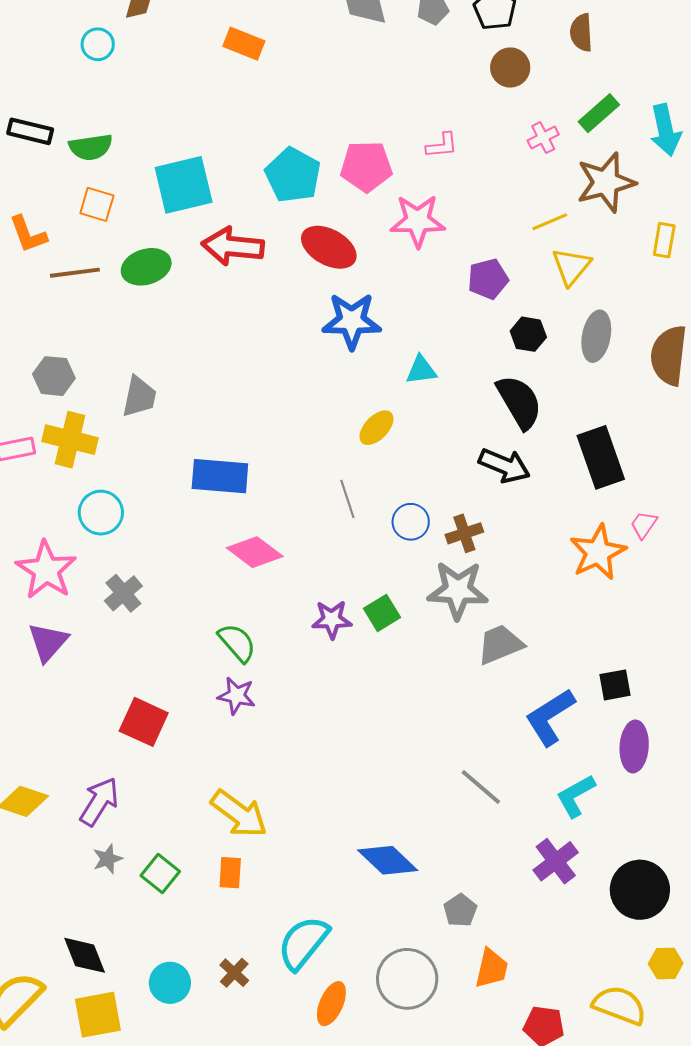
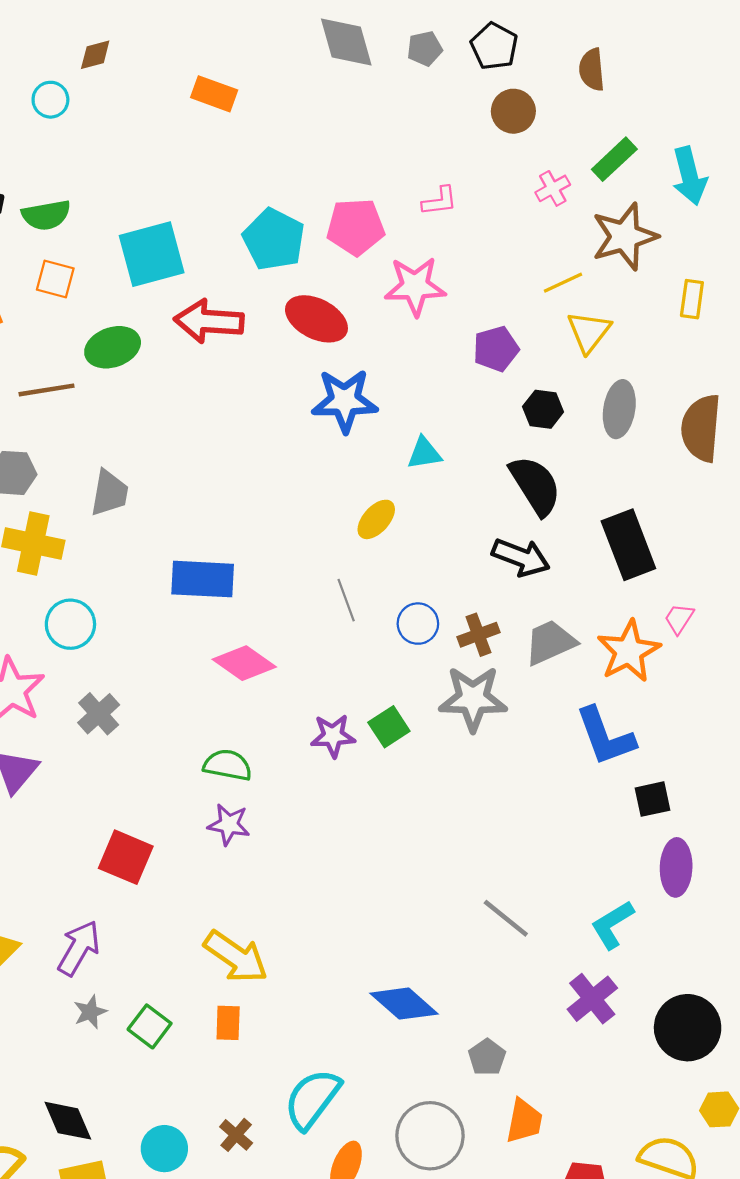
brown line: (75, 273) -> (46, 390), moved
green semicircle: (237, 643) -> (228, 765), turned -36
gray trapezoid: (500, 644) -> (550, 642), moved
blue L-shape: (550, 717) -> (605, 736), moved, turned -76

